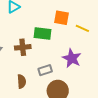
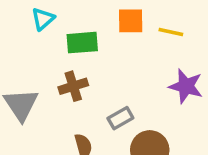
green rectangle: (42, 34) -> (82, 43), moved
purple star: (72, 58) -> (186, 86), moved

